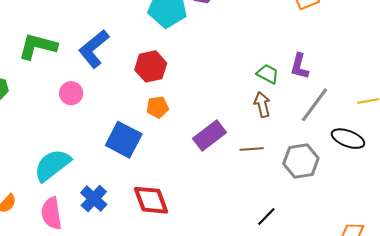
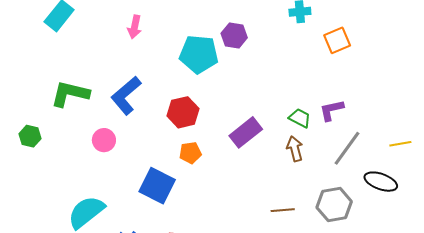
purple L-shape: (299, 66) -> (331, 110), turned 64
purple rectangle: (209, 136) -> (246, 132), moved
brown line: (252, 149) -> (283, 210), moved

